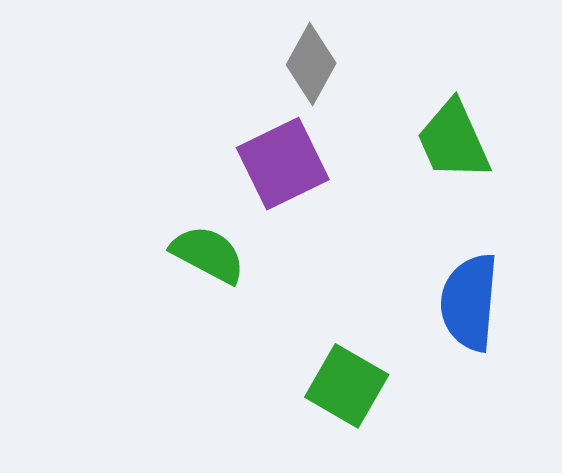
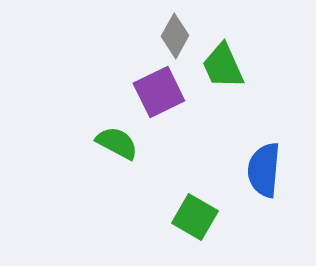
green trapezoid: (453, 140) -> (223, 66), moved

